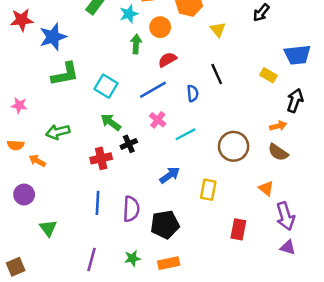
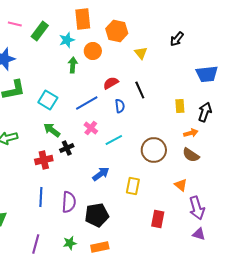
red semicircle: (167, 60) -> (111, 83), moved
yellow rectangle: (268, 75) -> (180, 106), moved, turned 56

